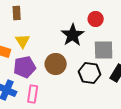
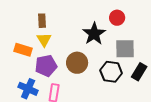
brown rectangle: (17, 13) -> (42, 21), moved

